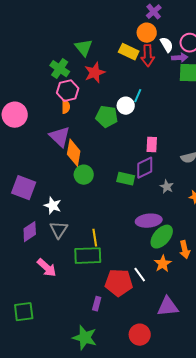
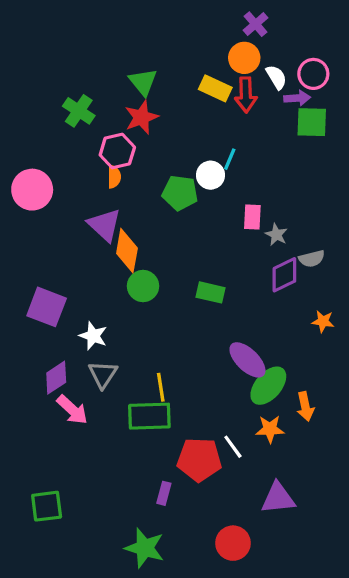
green cross: (60, 69) -> (79, 111), moved
red star: (95, 73) -> (141, 117), moved
pink rectangle: (152, 145) -> (252, 217), moved
purple diamond: (145, 168) -> (284, 275), moved
gray star: (167, 187) -> (276, 235), moved
purple ellipse: (149, 221) -> (247, 360), turned 50
orange star: (163, 264) -> (270, 429), turned 30
pink arrow: (47, 268) -> (72, 410), moved

